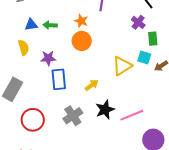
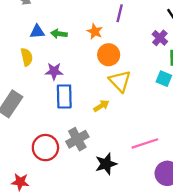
orange circle: (82, 41) -> (109, 55), moved
yellow triangle: (122, 66) -> (120, 81), moved, turned -45
black star: (105, 110) -> (106, 164), moved
red circle: (33, 120) -> (45, 148), moved

